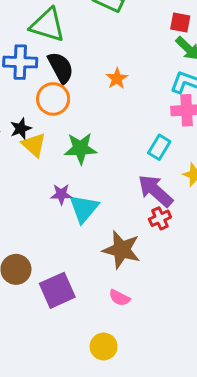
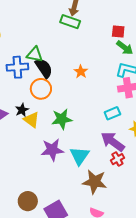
green triangle: (48, 25) -> (35, 54), moved, size x0.7
cyan rectangle: (159, 147) -> (112, 113), turned 42
purple star: (61, 194) -> (52, 150), size x1.6
cyan triangle: (84, 209) -> (79, 156), moved

